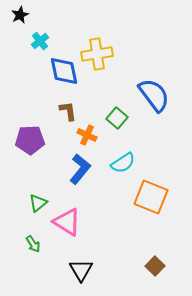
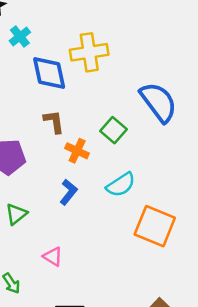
blue L-shape: (80, 169) -> (69, 192), size x0.7
green triangle: (38, 203) -> (16, 214), moved
pink triangle: (67, 222) -> (53, 257), size x0.6

